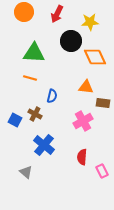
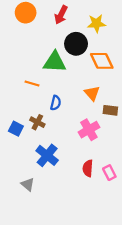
green triangle: (34, 53) -> (55, 62), moved
orange triangle: (86, 87) -> (92, 93), turned 42
pink rectangle: (102, 171) -> (109, 173), moved

